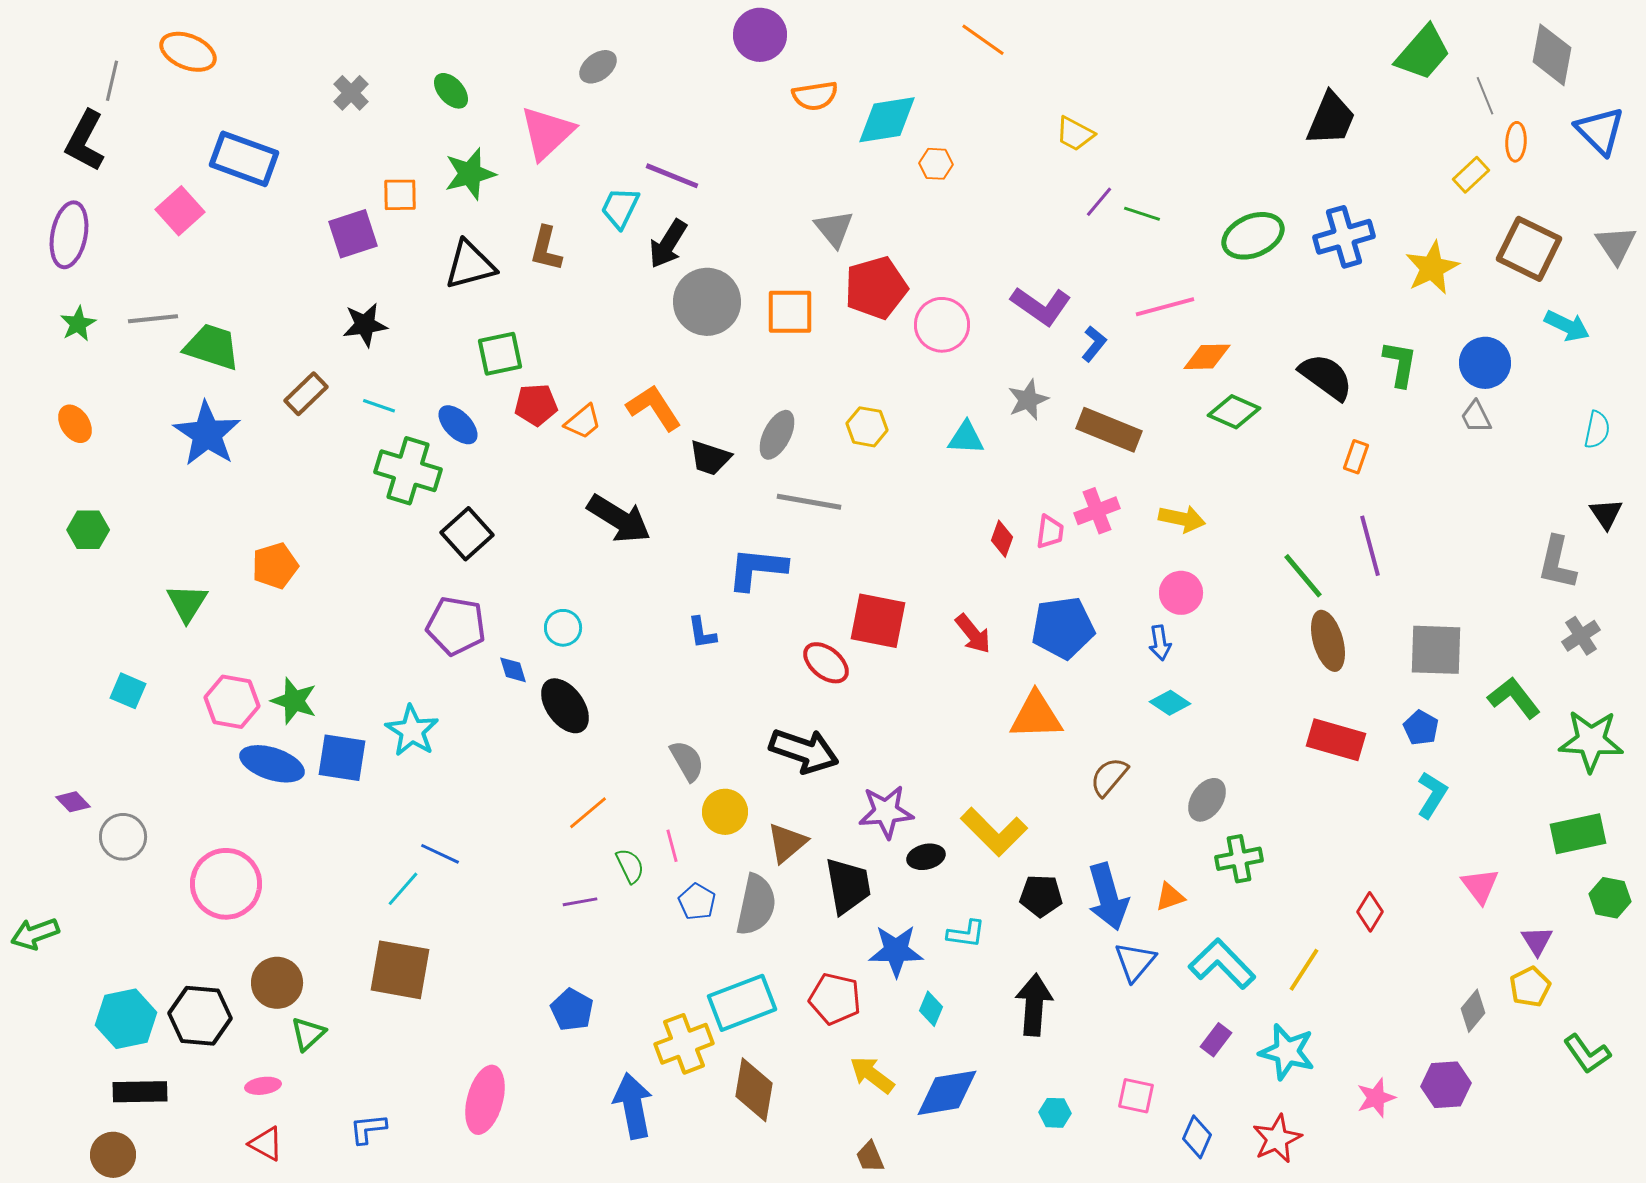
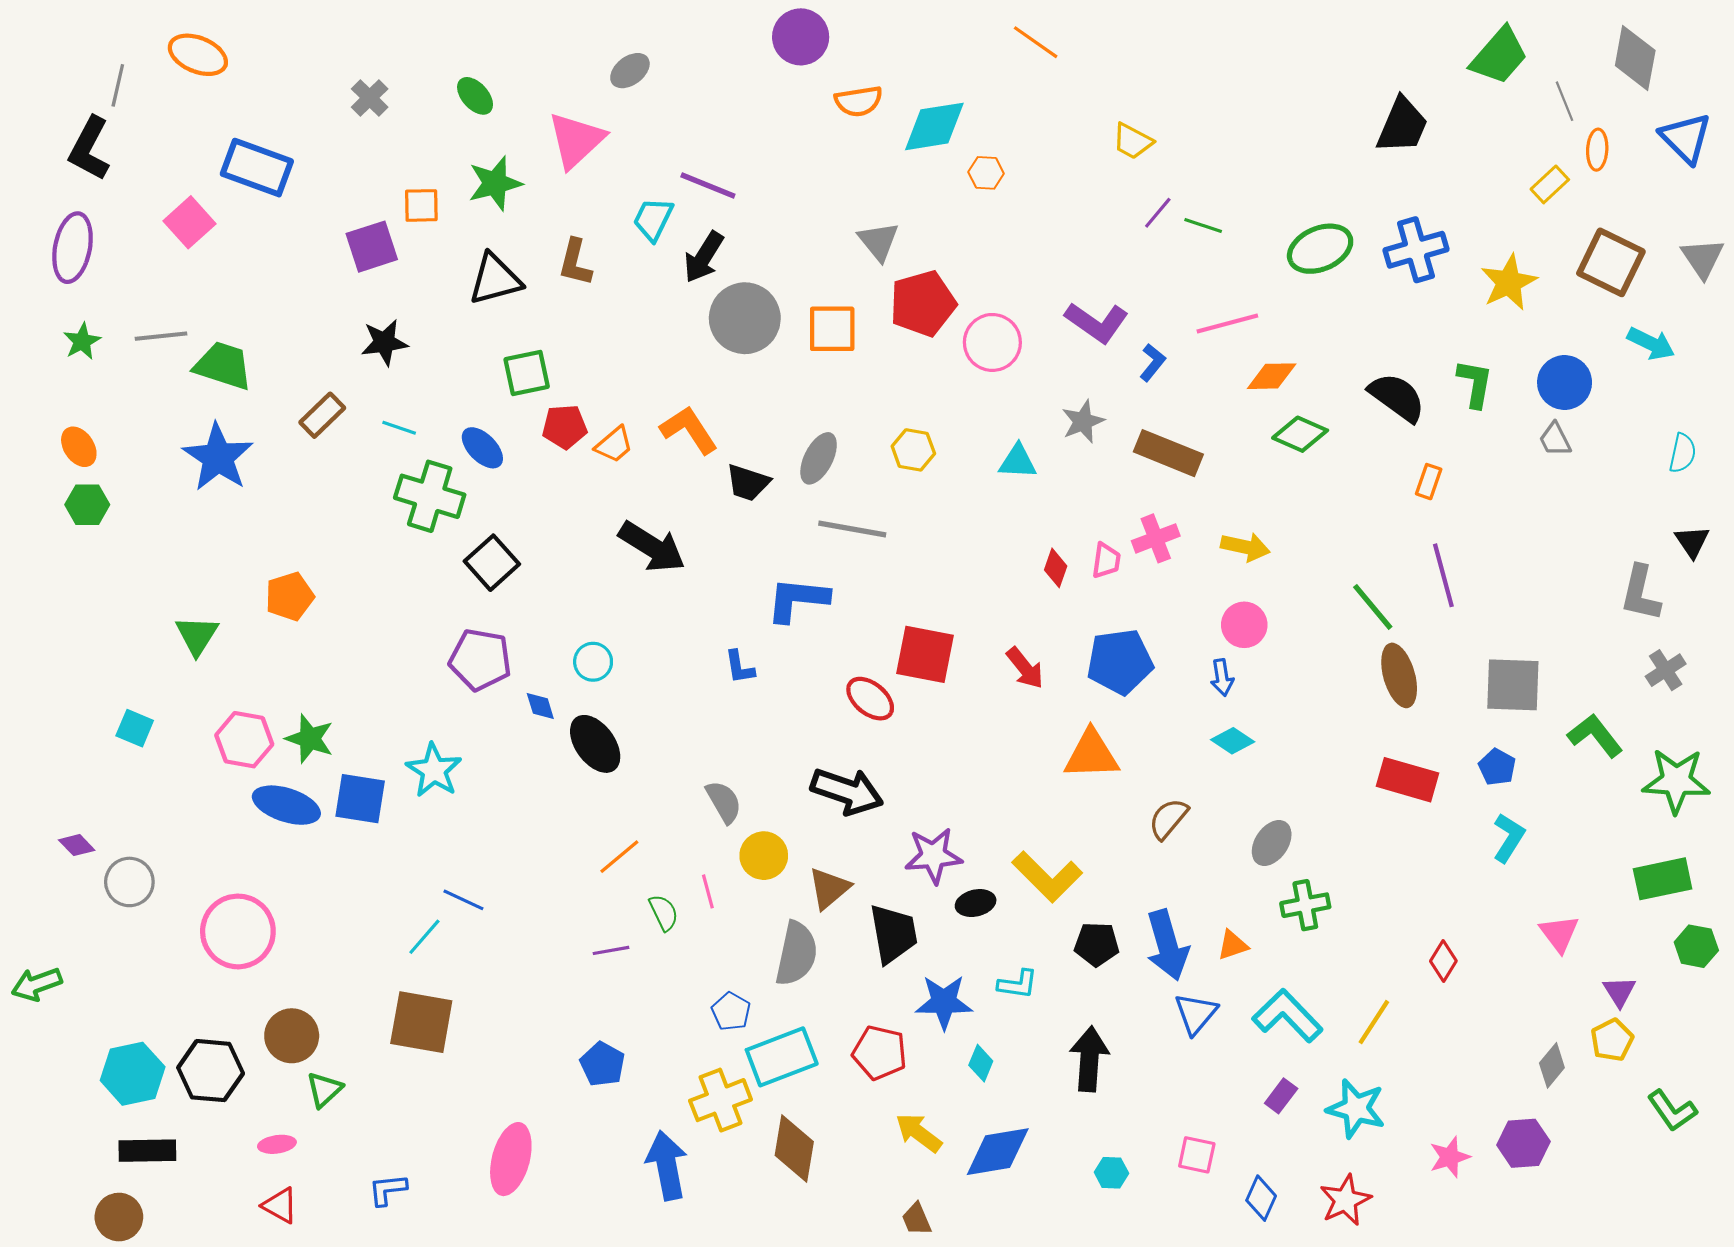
green hexagon: (88, 530) -> (87, 505), moved
blue pentagon: (697, 902) -> (731, 1012), moved

